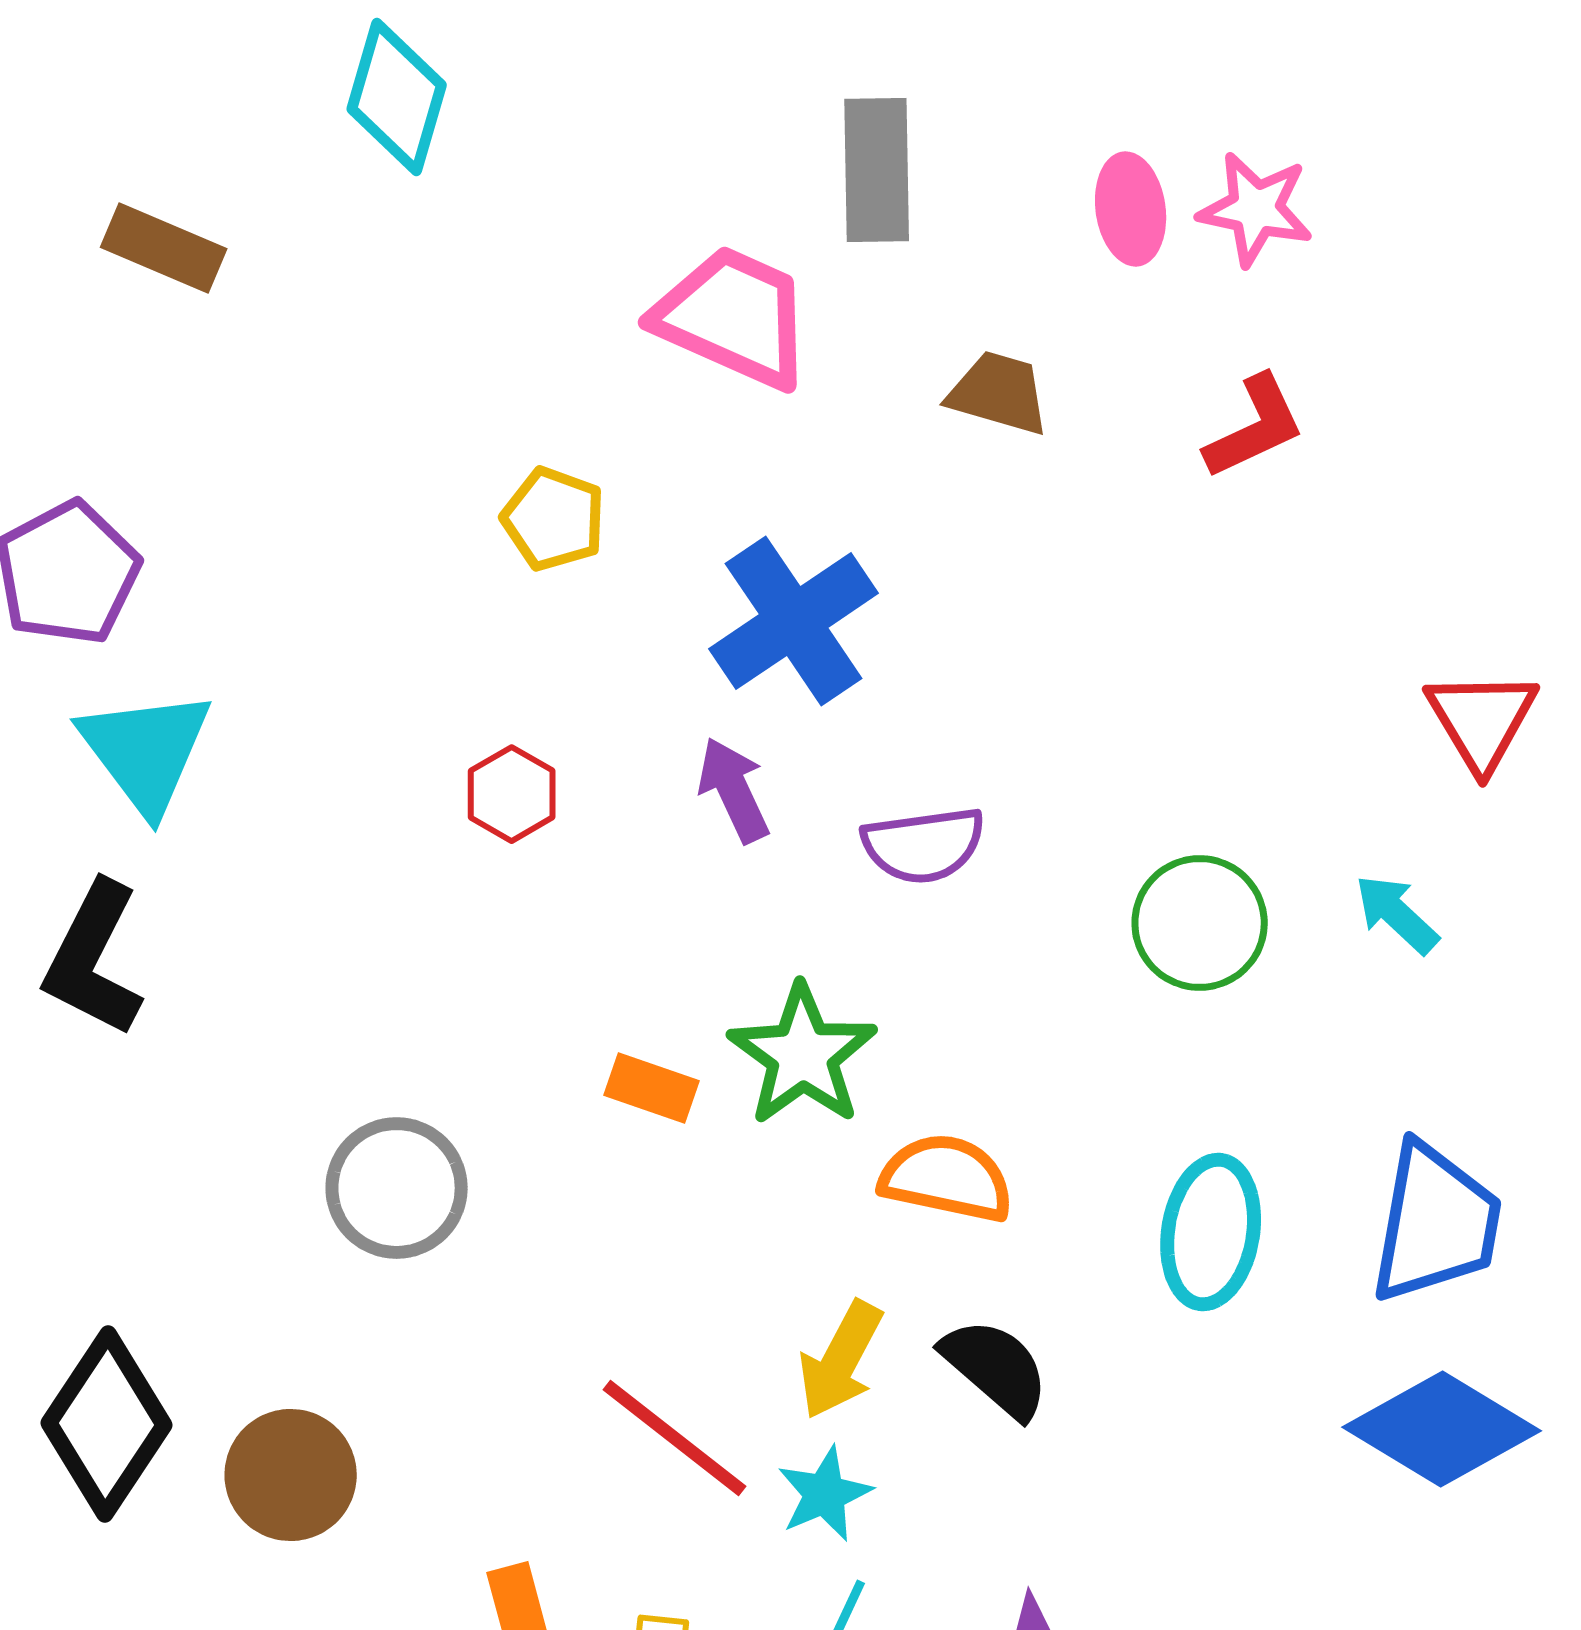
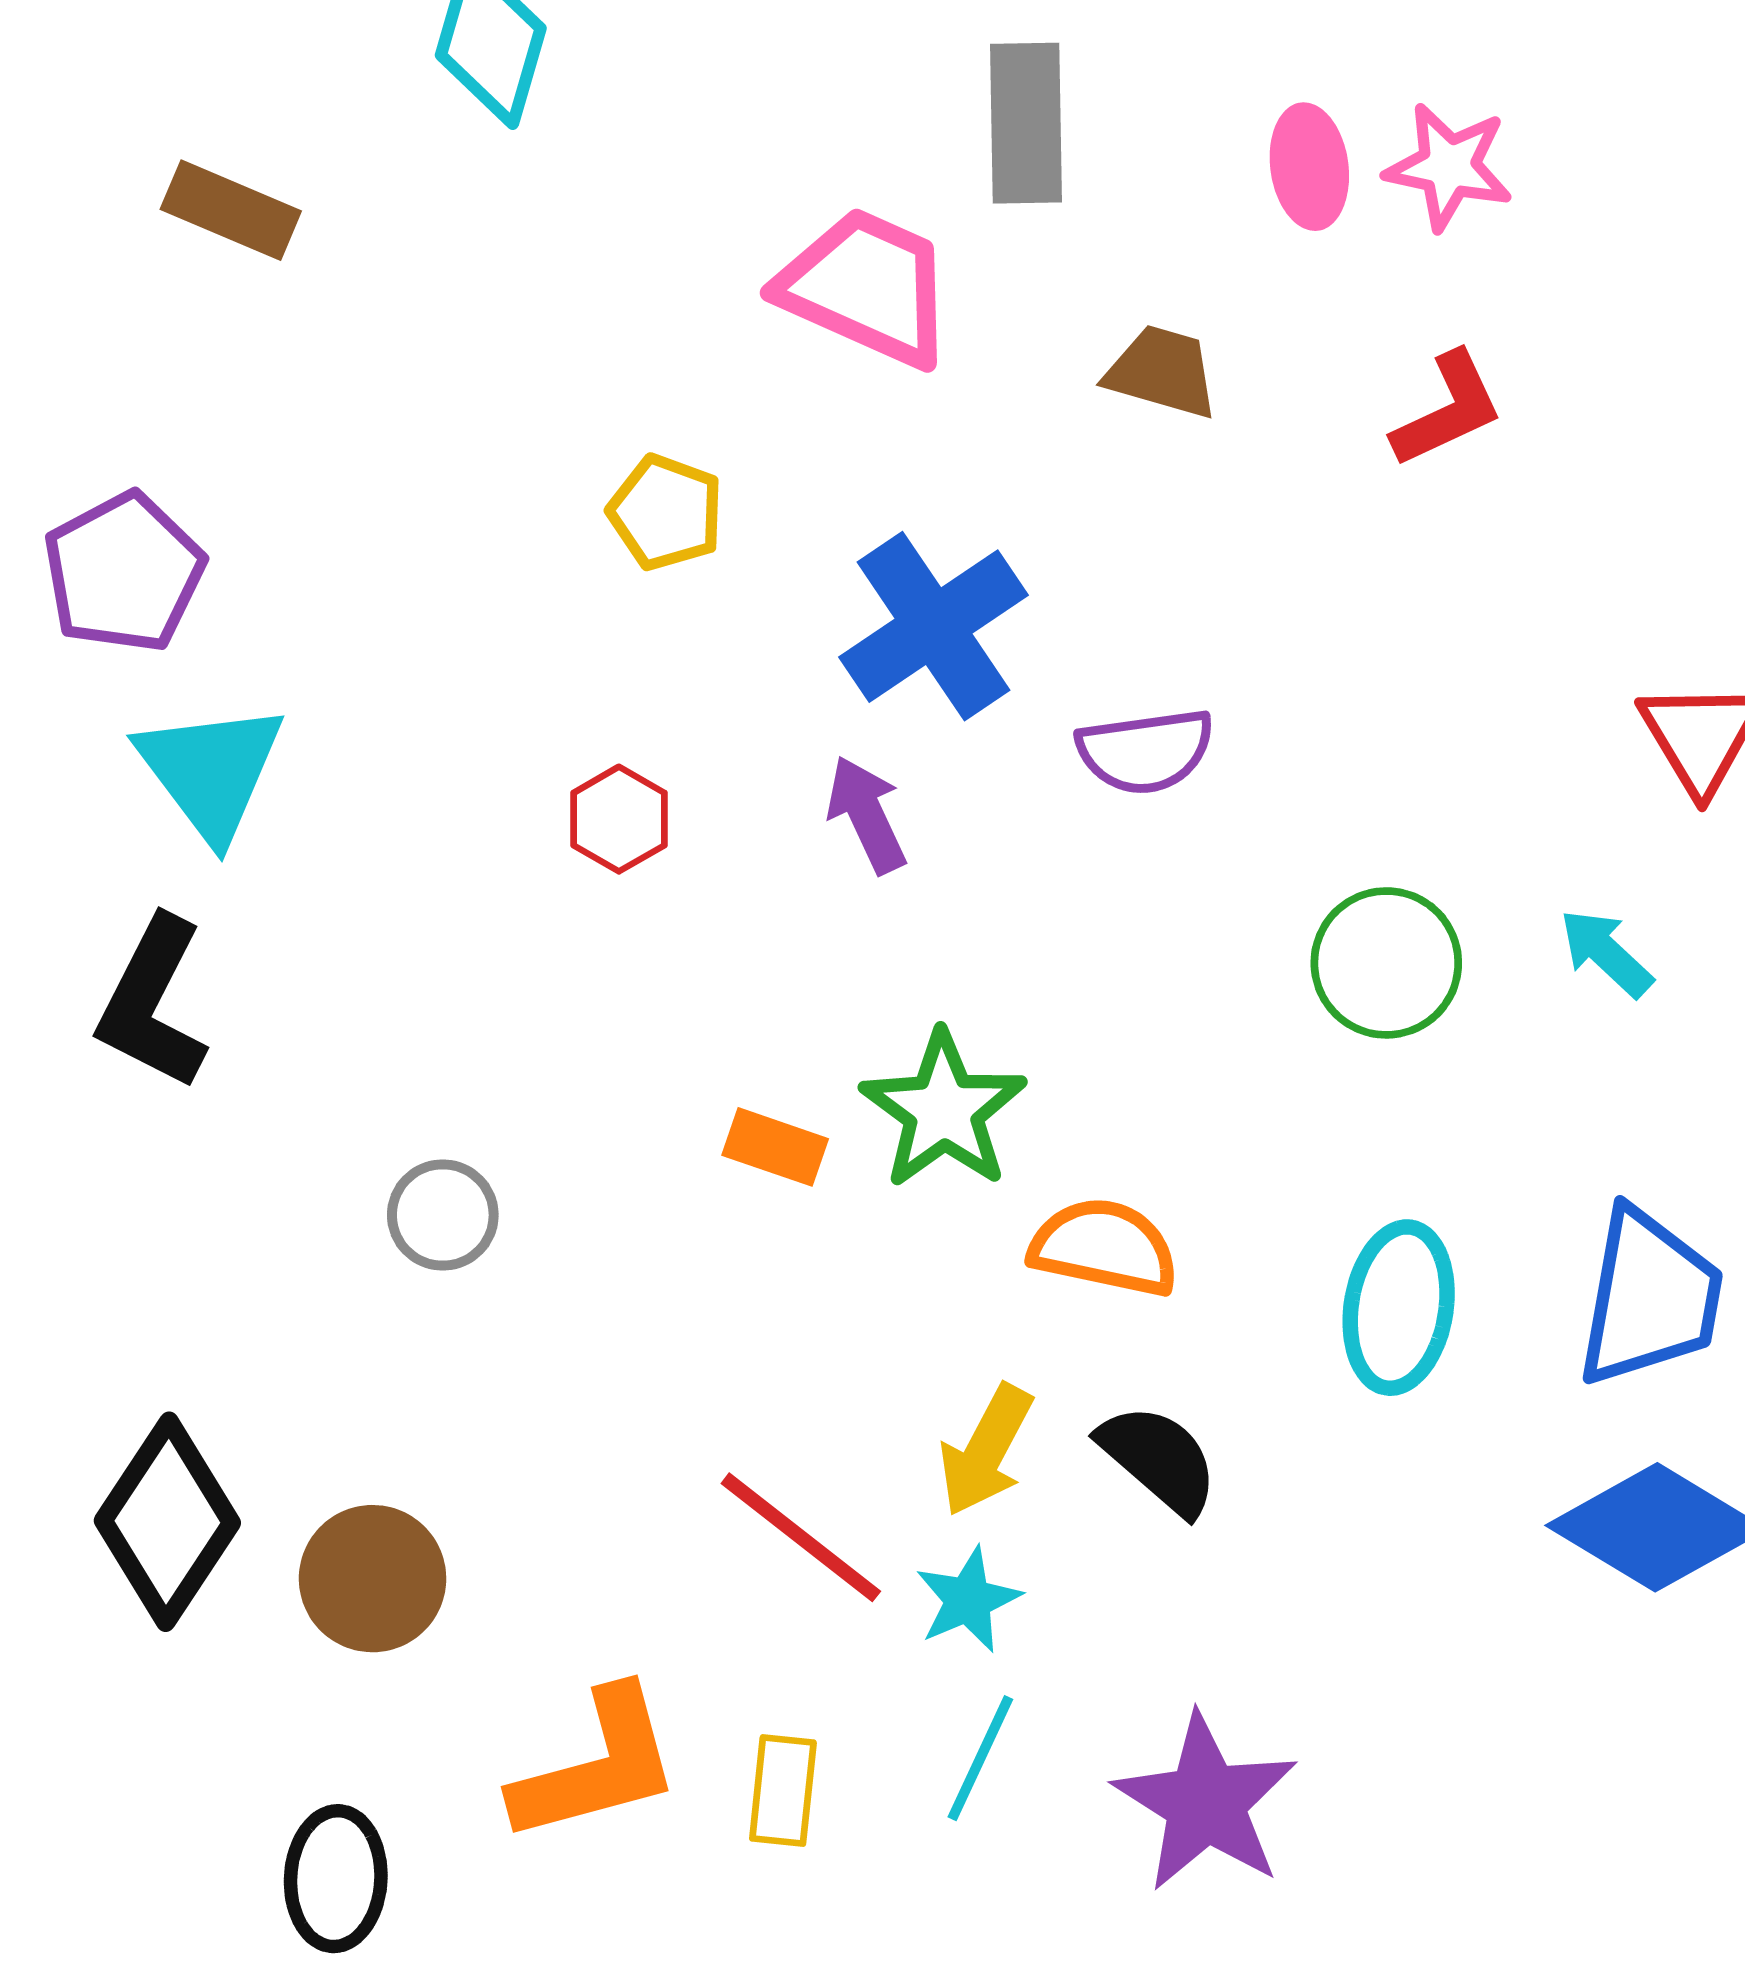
purple semicircle: (924, 845) -> (1145, 751), moved
gray circle: (397, 1188) -> (443, 1215), moved, size x0.7

